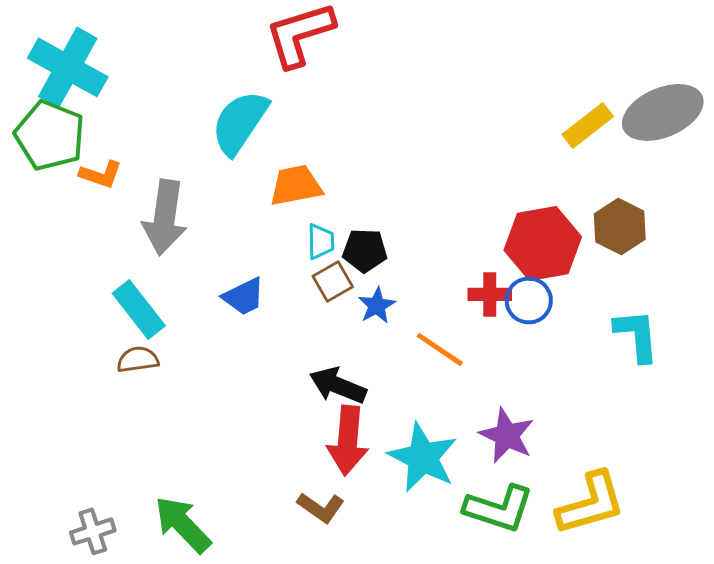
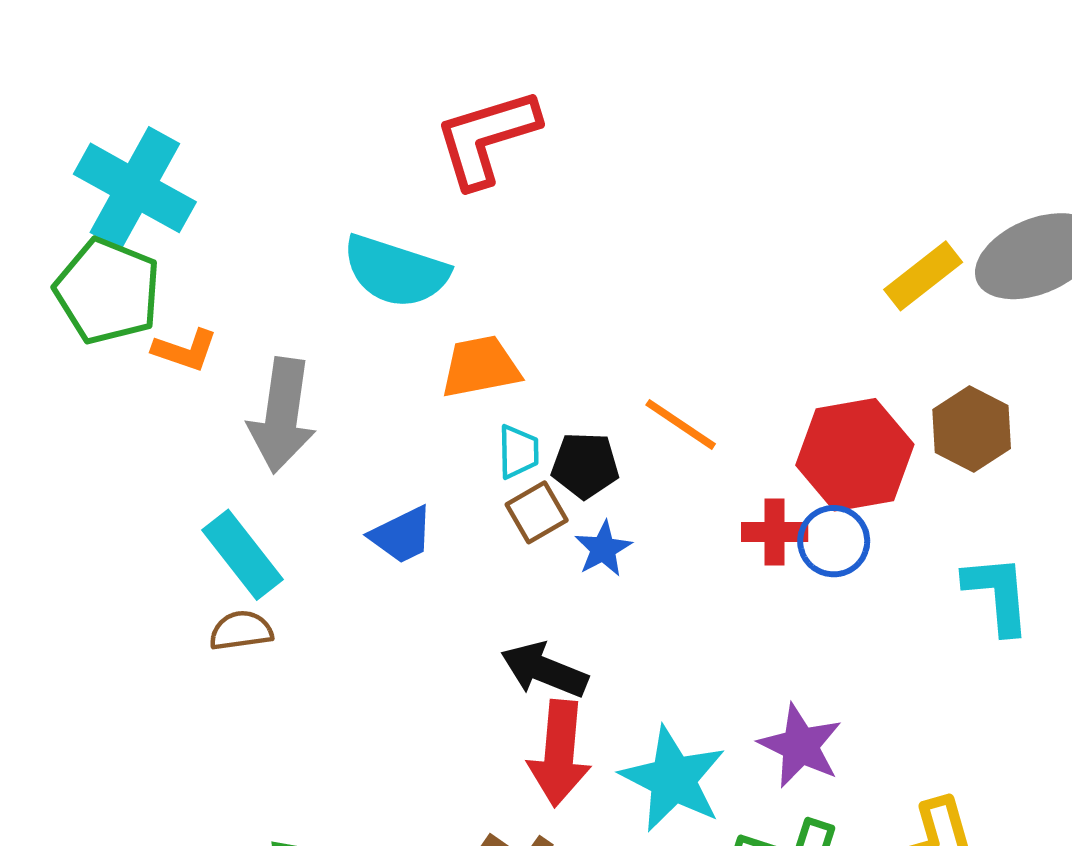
cyan semicircle: (240, 122) -> (396, 271), turned -106
orange line: (440, 349) -> (681, 424), moved

